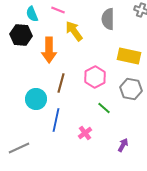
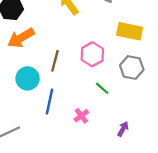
orange arrow: (49, 50) -> (21, 38), moved, turned 60

